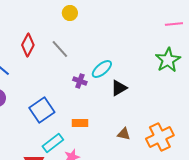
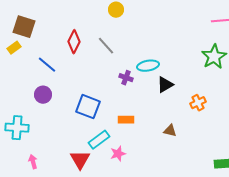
cyan ellipse: (102, 69) -> (148, 66), turned 30
blue square: (42, 110) -> (88, 107), turned -35
orange cross: (160, 137) -> (198, 103), moved, size x0.6

